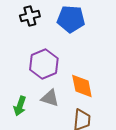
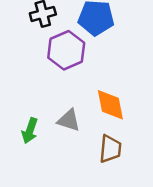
purple hexagon: (44, 64) -> (66, 50), moved

